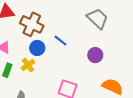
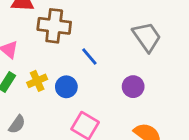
brown cross: (32, 24) -> (54, 26), turned -30
blue circle: (37, 48) -> (66, 87), moved

